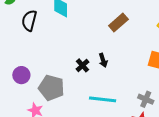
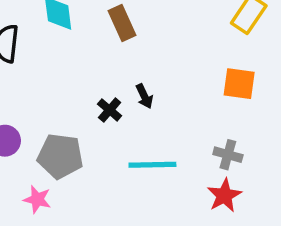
brown rectangle: (118, 22) -> (122, 23), moved, turned -66

